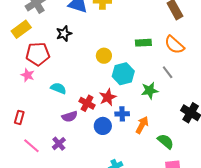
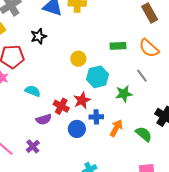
green semicircle: (166, 141) -> (144, 134), moved

